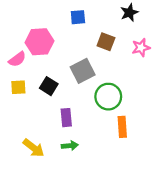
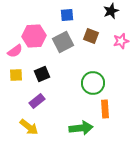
gray square: (83, 71) -> (63, 42), moved
black square: (49, 86) -> (42, 74), turned 35
purple rectangle: (66, 118) -> (37, 101), moved, turned 56
green arrow: (70, 146) -> (81, 128), moved, size x1.6

